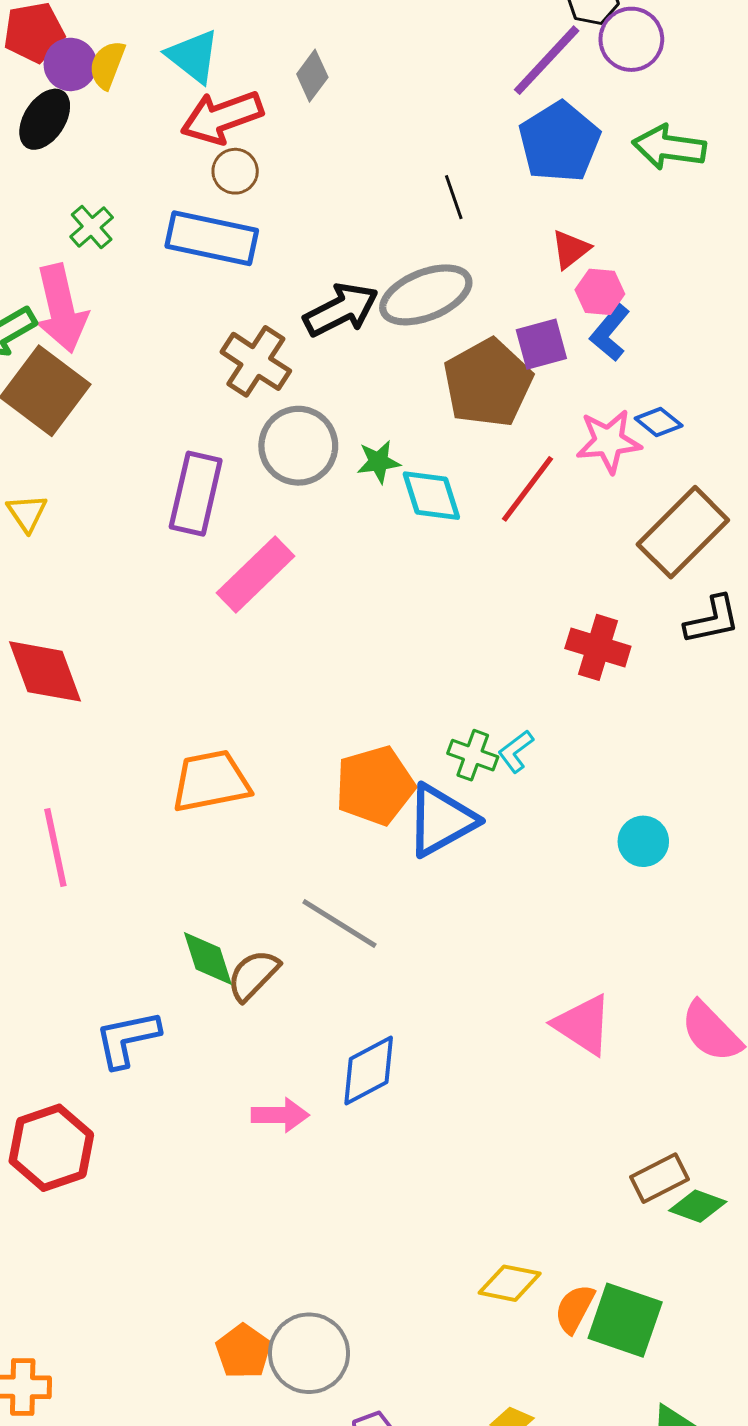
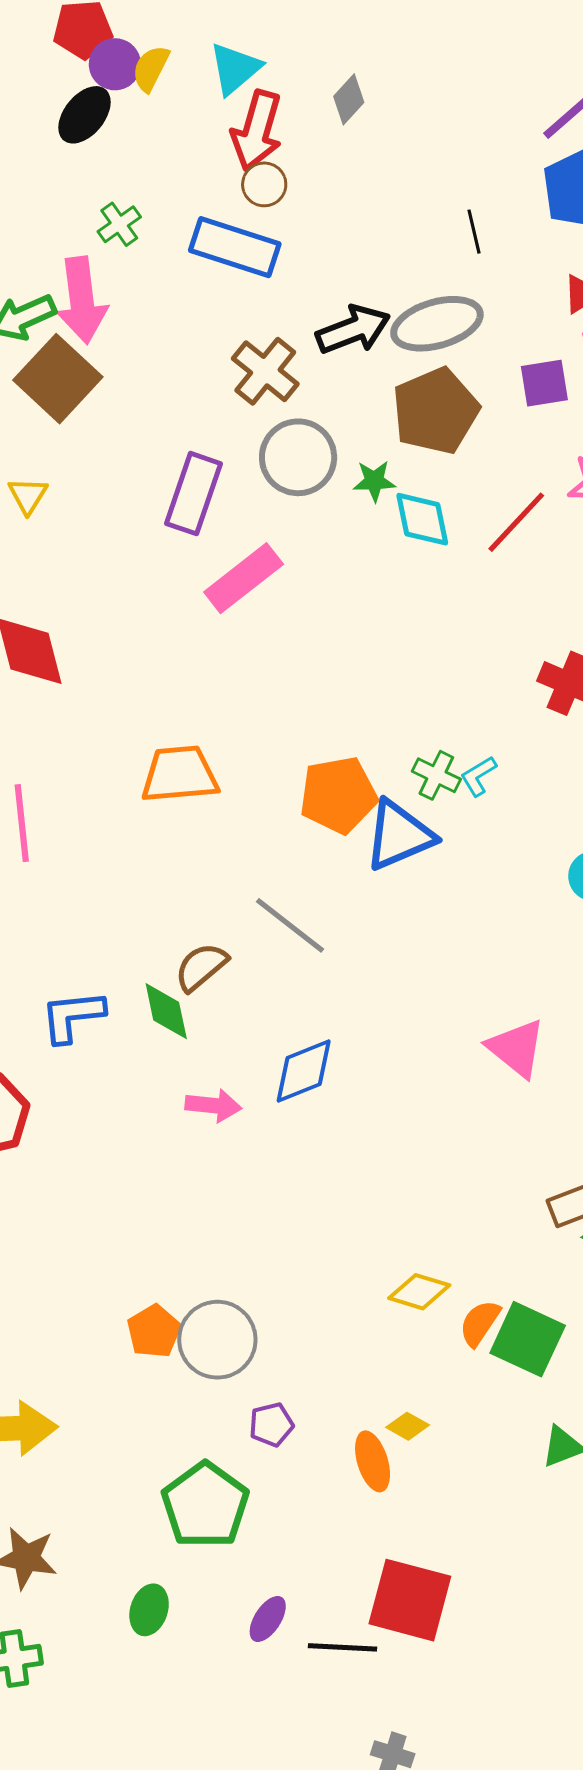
cyan triangle: (193, 56) -> (235, 69), turned 36
red arrow: (222, 117) -> (257, 131), turned -60
brown pentagon: (488, 383) -> (435, 411), moved
green diamond: (208, 959) -> (166, 1011), moved

